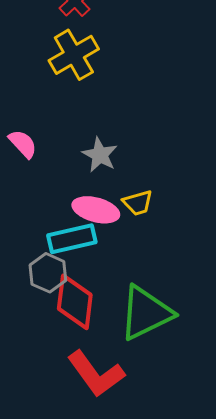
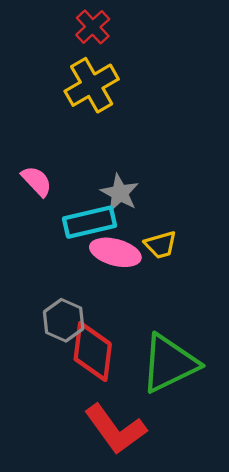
cyan rectangle: (72, 239) -> (89, 222), moved

